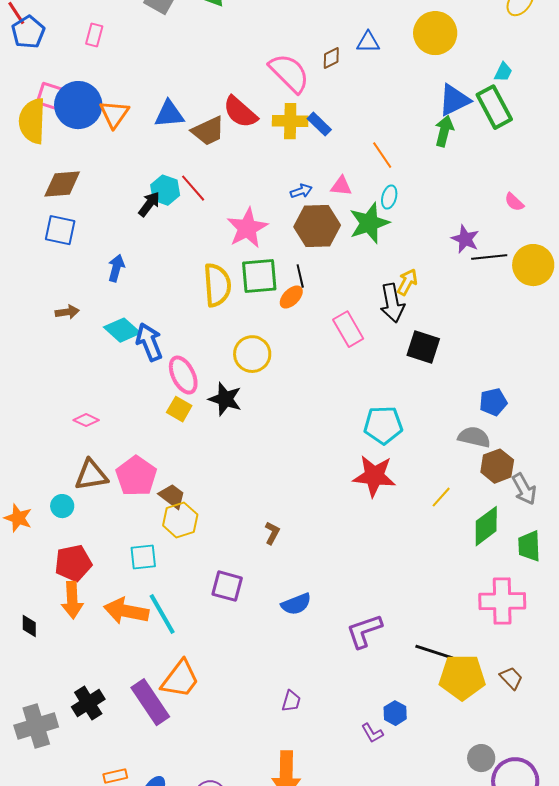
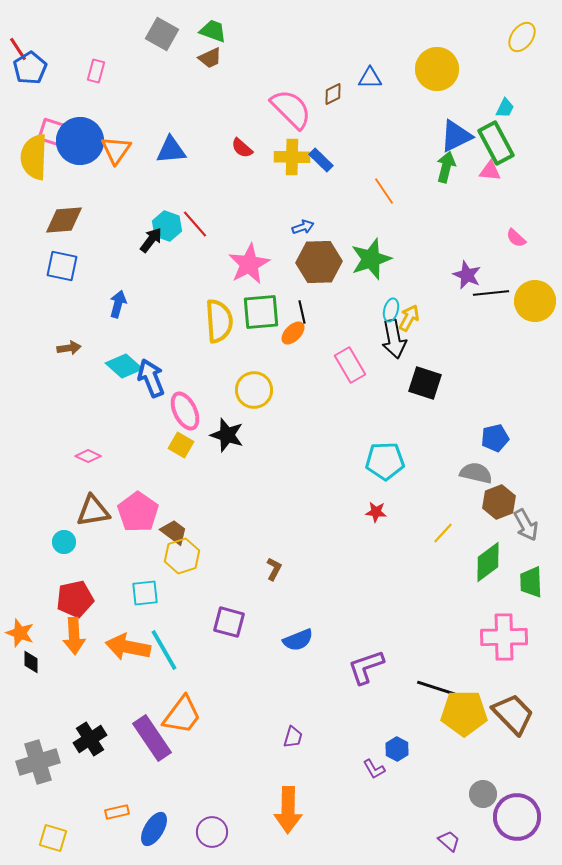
red semicircle: (240, 112) -> (242, 148), size x0.6
brown trapezoid: (208, 131) -> (210, 58), moved, size x0.7
pink triangle: (341, 186) -> (490, 171), moved
cyan ellipse: (389, 197) -> (391, 310), moved
red star: (374, 476) -> (376, 512), size x0.5
orange star: (18, 518) -> (20, 633), moved
brown trapezoid: (511, 678) -> (513, 714), size x1.8

